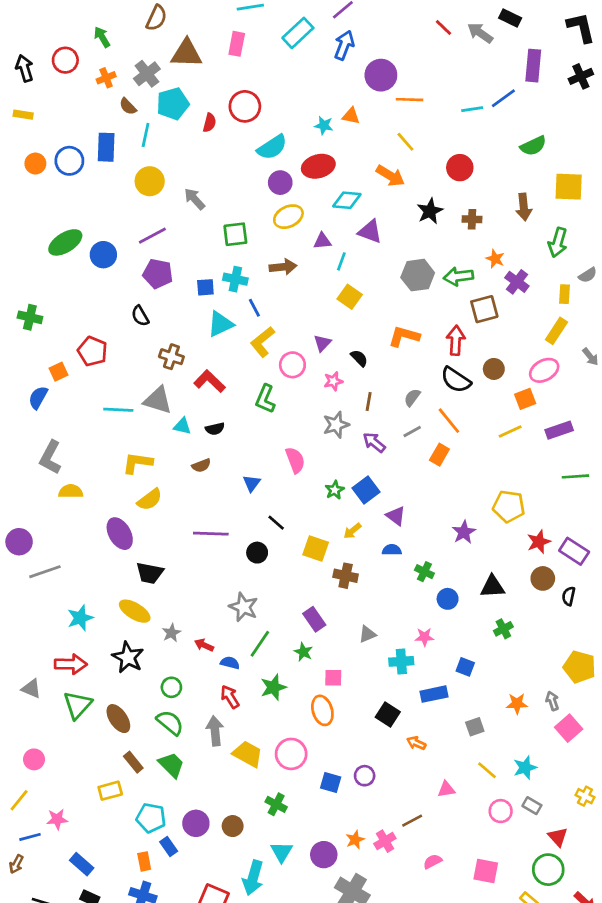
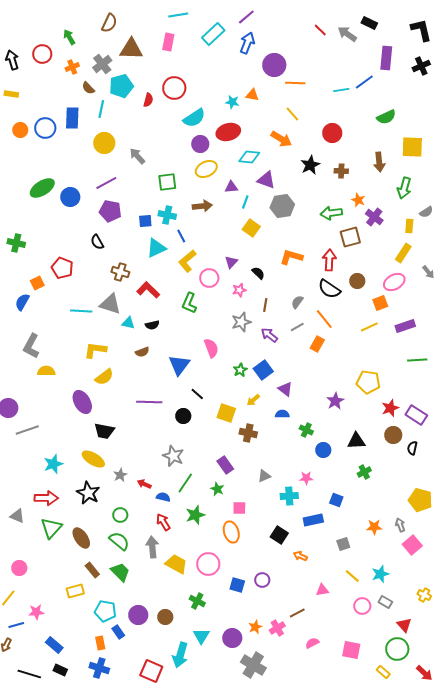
gray hexagon: (418, 275) -> (282, 206), moved
blue triangle: (252, 483) -> (179, 365), size x1.6

